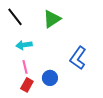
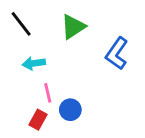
blue L-shape: (78, 58) -> (117, 53), moved
pink line: (25, 67) -> (48, 93), moved

